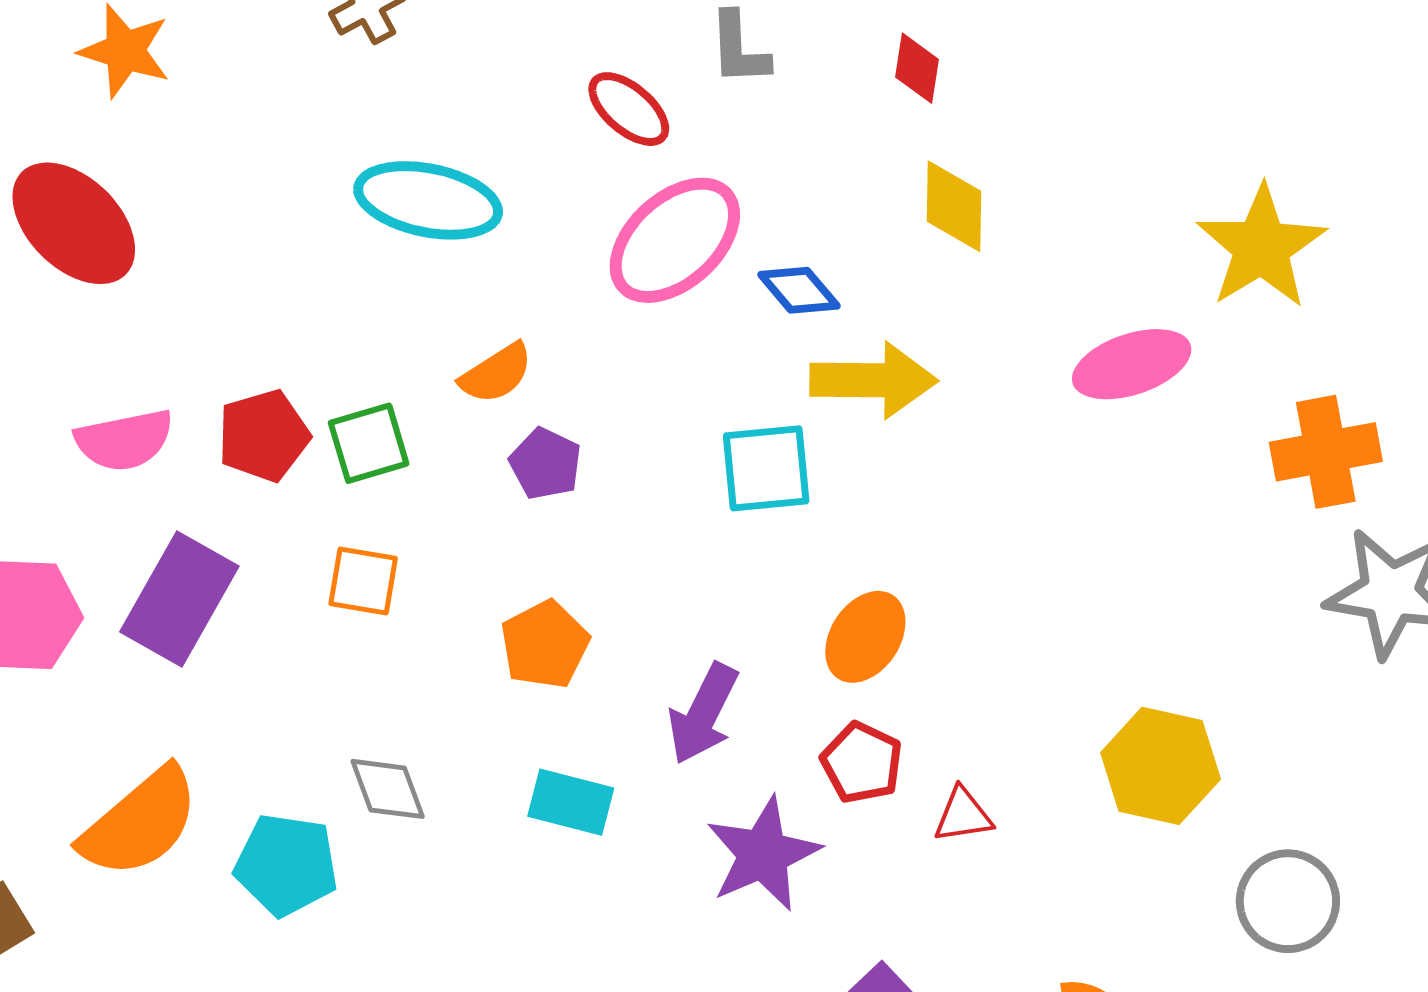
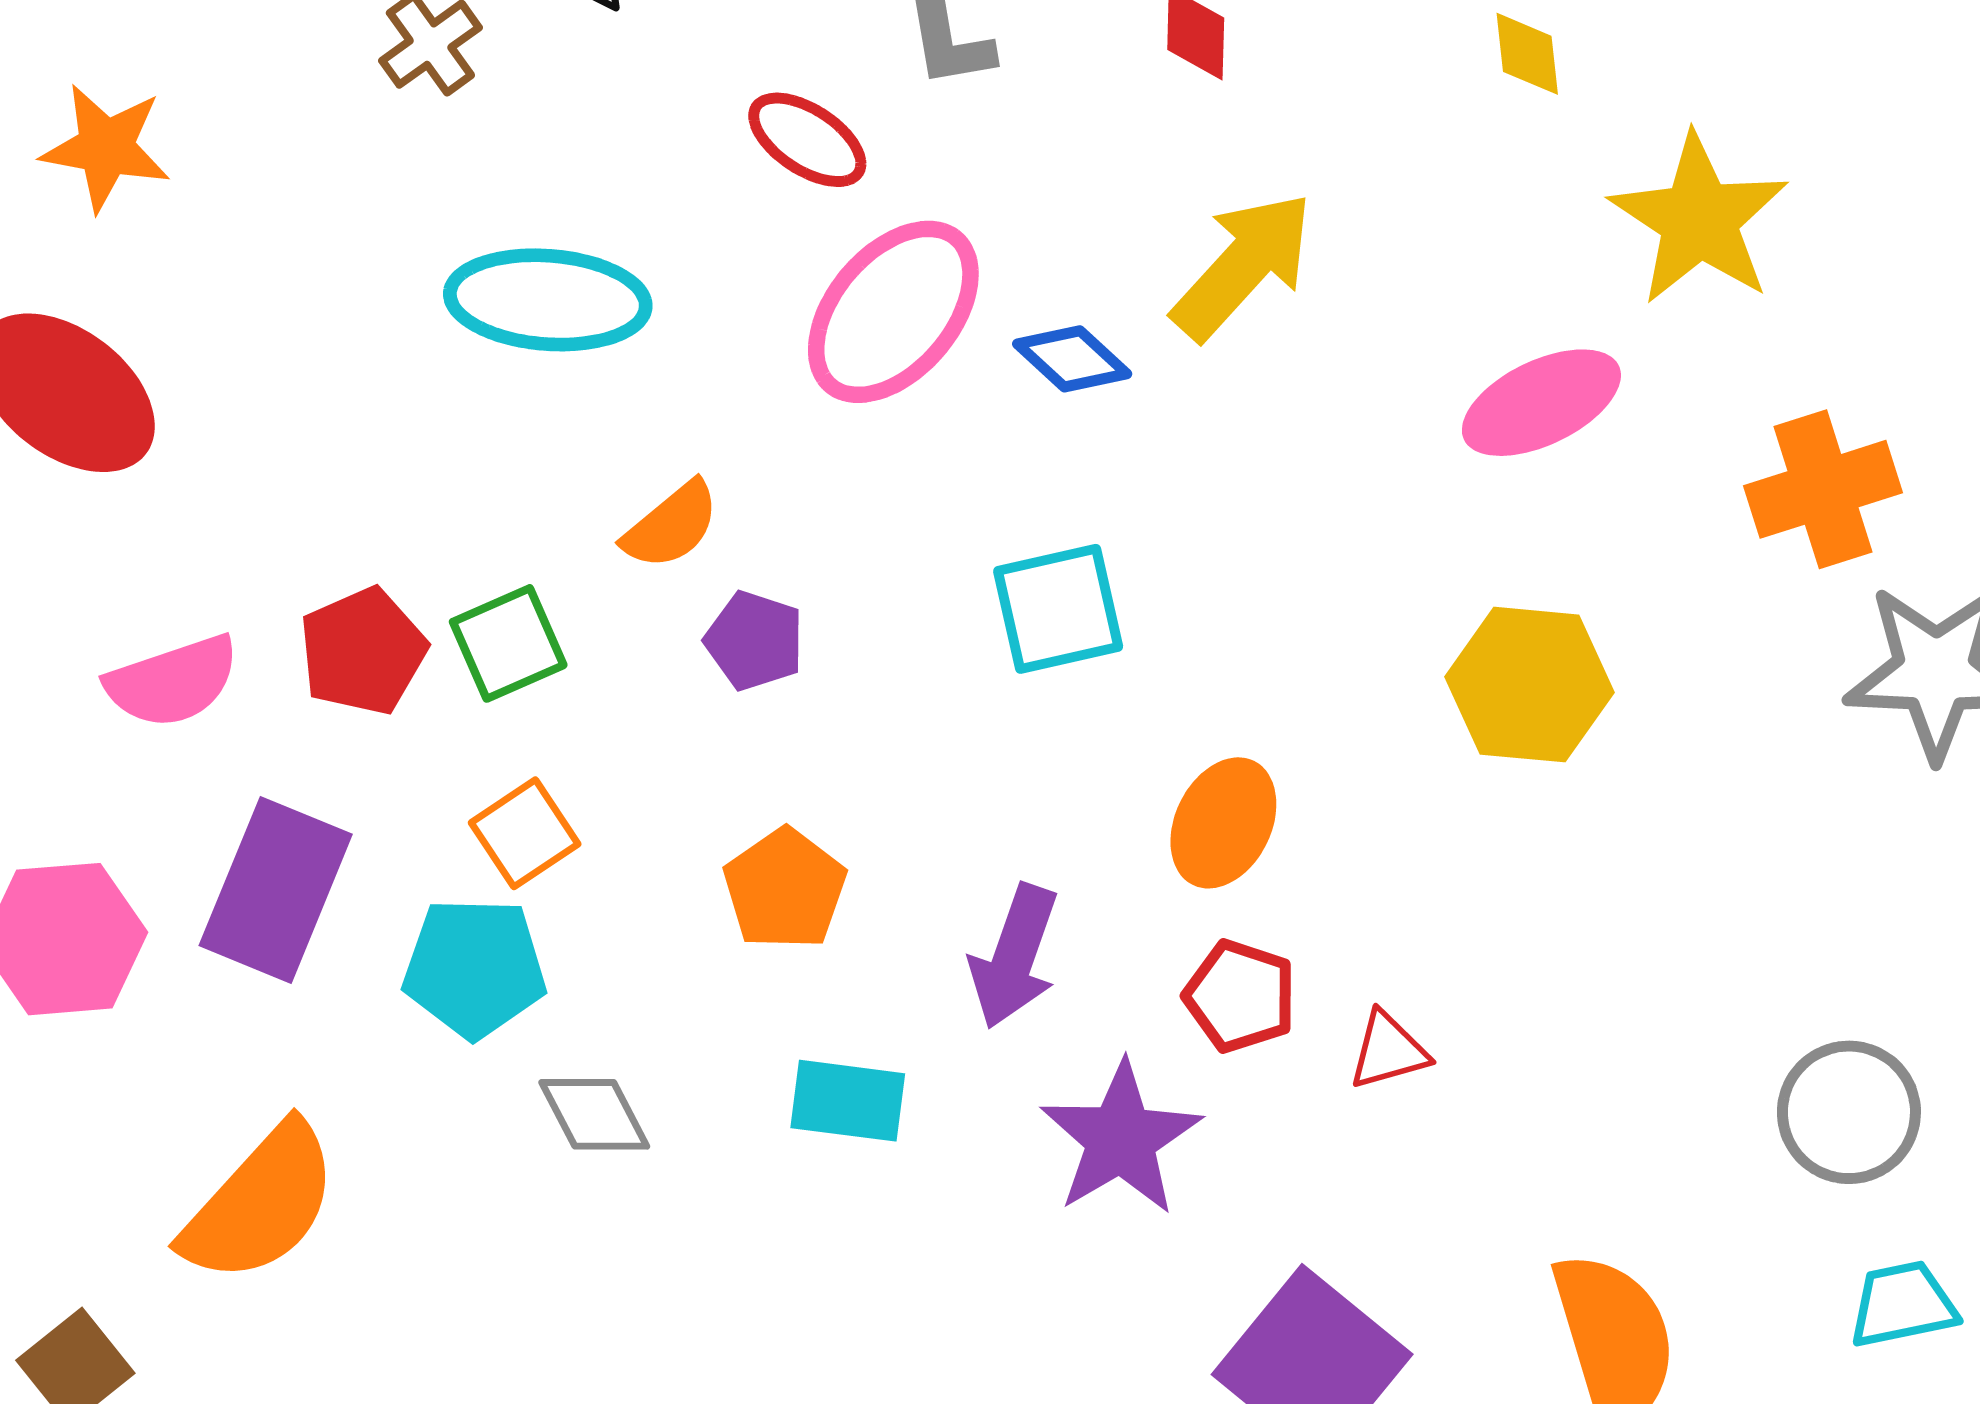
yellow diamond: (954, 206) -> (1527, 54), moved, size x0.7
yellow arrow: (873, 380) -> (1243, 266), moved, turned -41
orange square: (363, 581) -> (525, 833), turned -36
yellow hexagon: (1161, 766) -> (1529, 685), moved
cyan pentagon: (286, 865) -> (475, 968), moved

